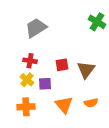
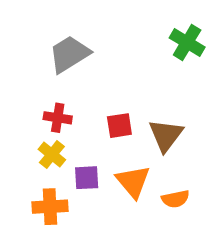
purple square: (45, 84) -> (87, 178), moved
orange triangle: (64, 105) -> (133, 182), moved

